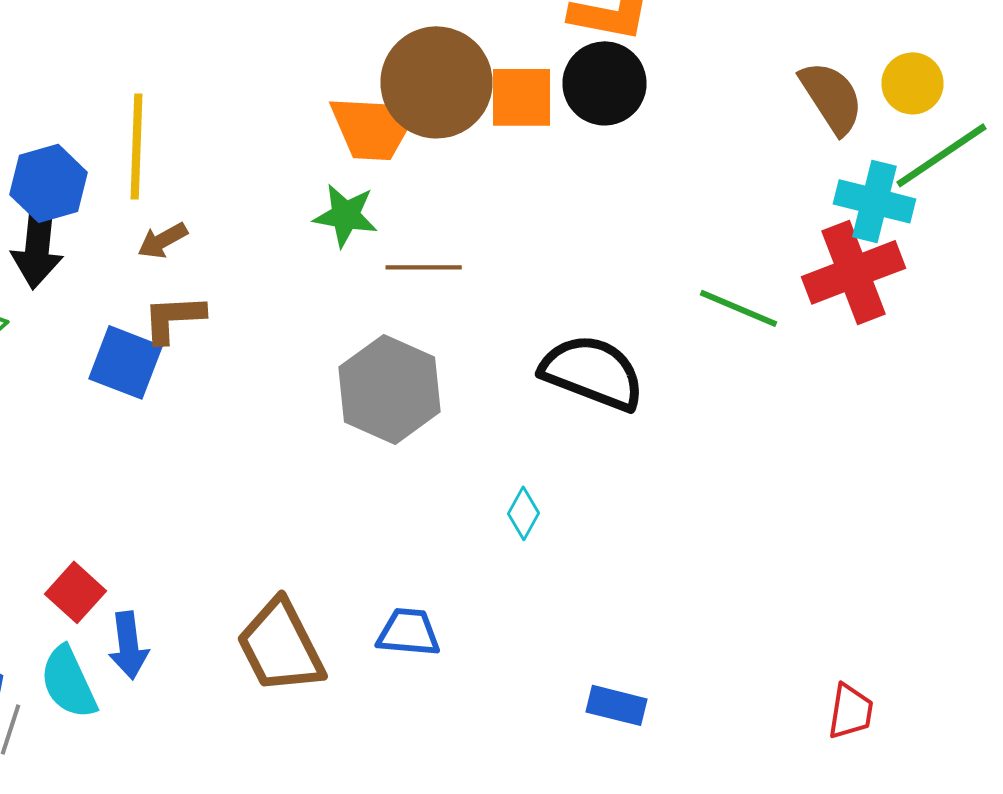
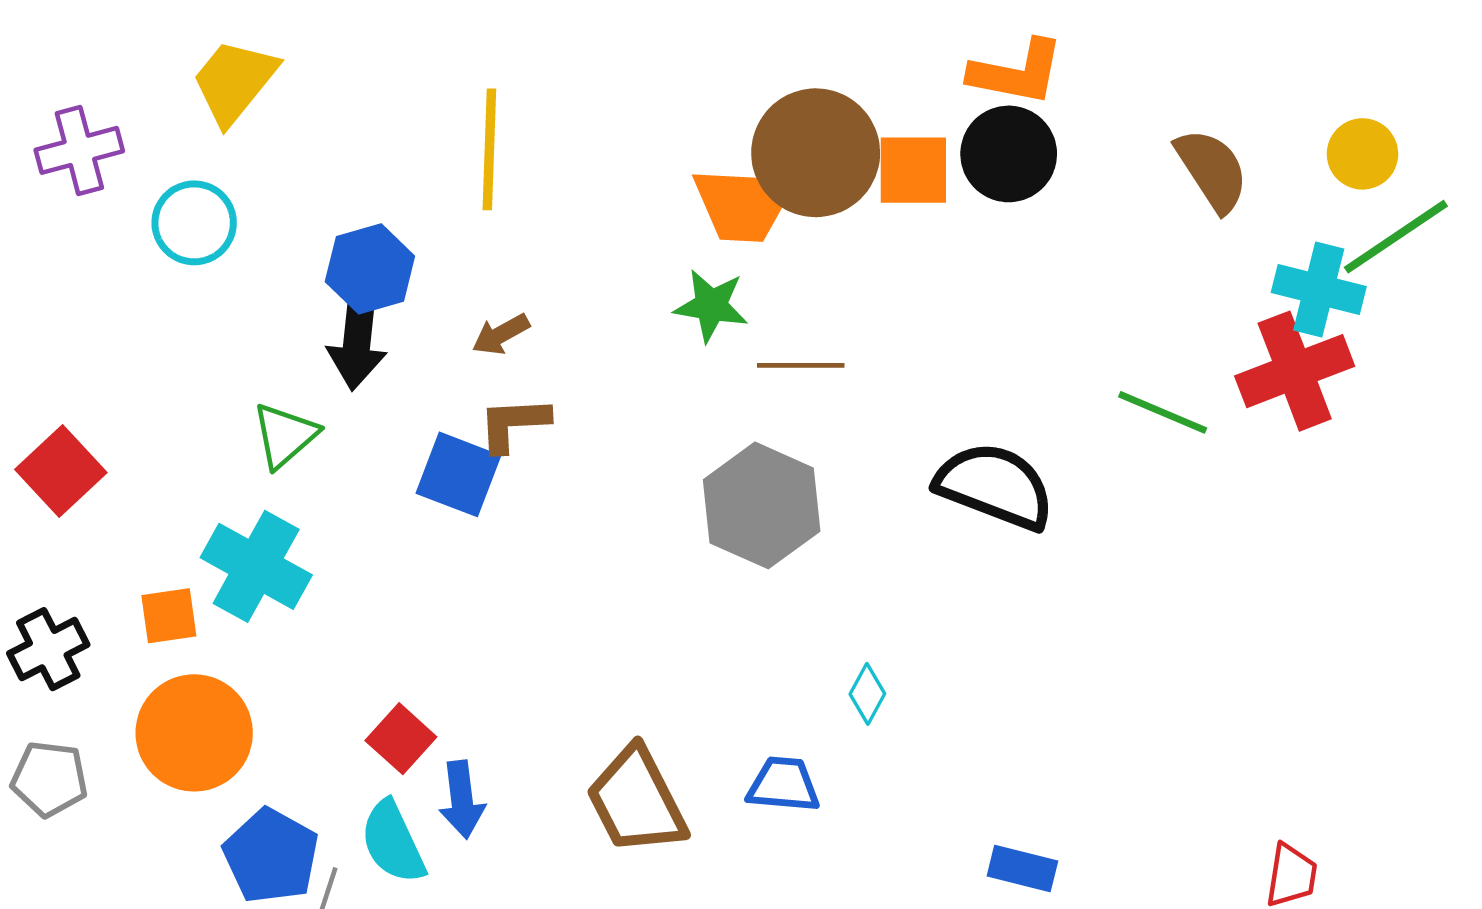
brown semicircle: (832, 97) -> (1212, 170), moved
yellow line: (136, 146) -> (489, 149), moved
cyan diamond: (524, 513) -> (867, 694), moved

